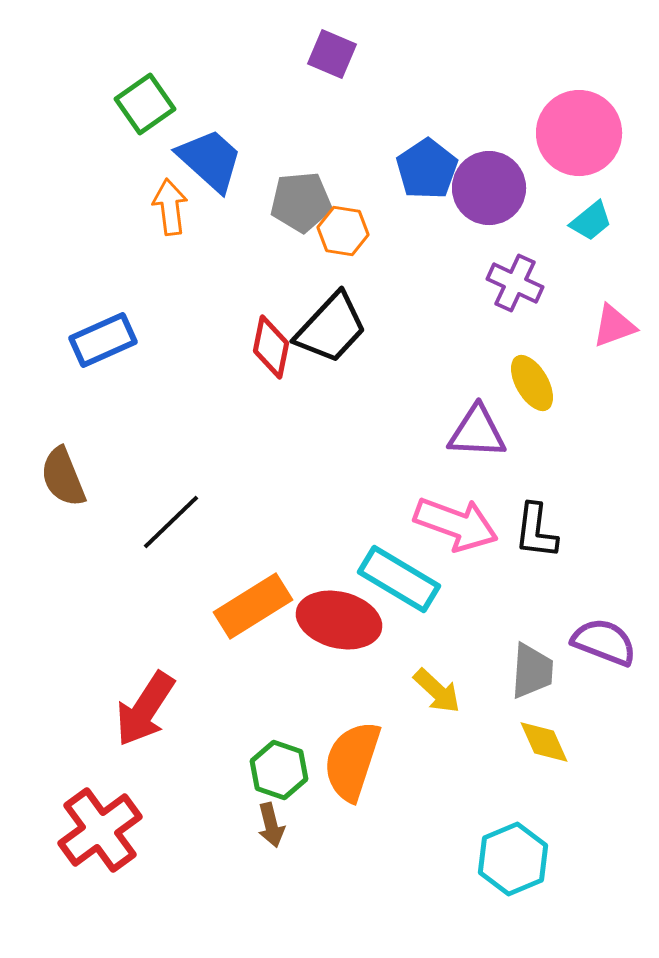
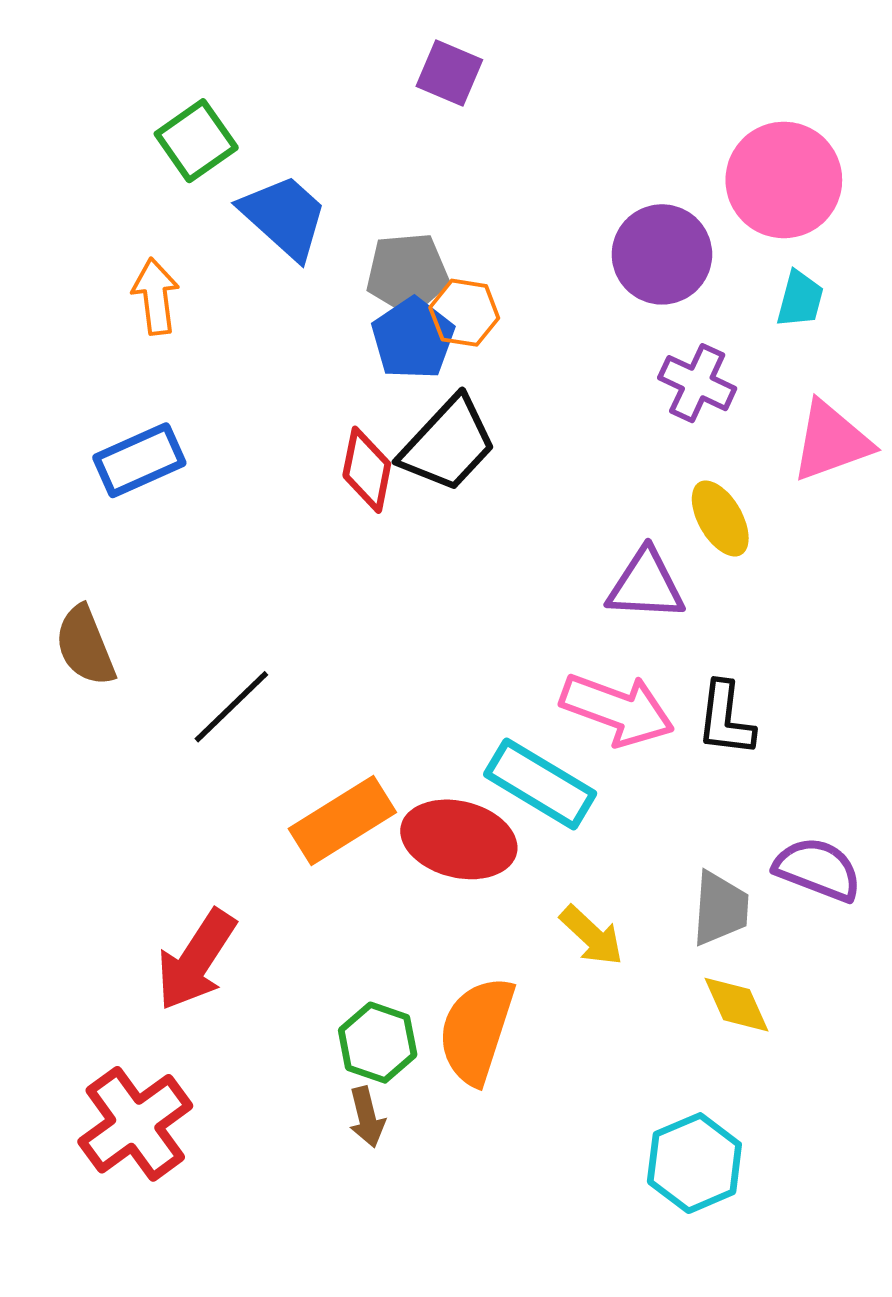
blue pentagon: (427, 169) -> (413, 338), moved
orange arrow: (170, 207) -> (156, 296), moved
cyan trapezoid: (591, 221) -> (800, 299), turned -36
pink triangle: (614, 326) -> (831, 441), size x1.4

